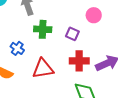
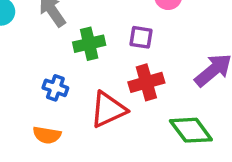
red cross: (79, 61) -> (146, 82), moved

